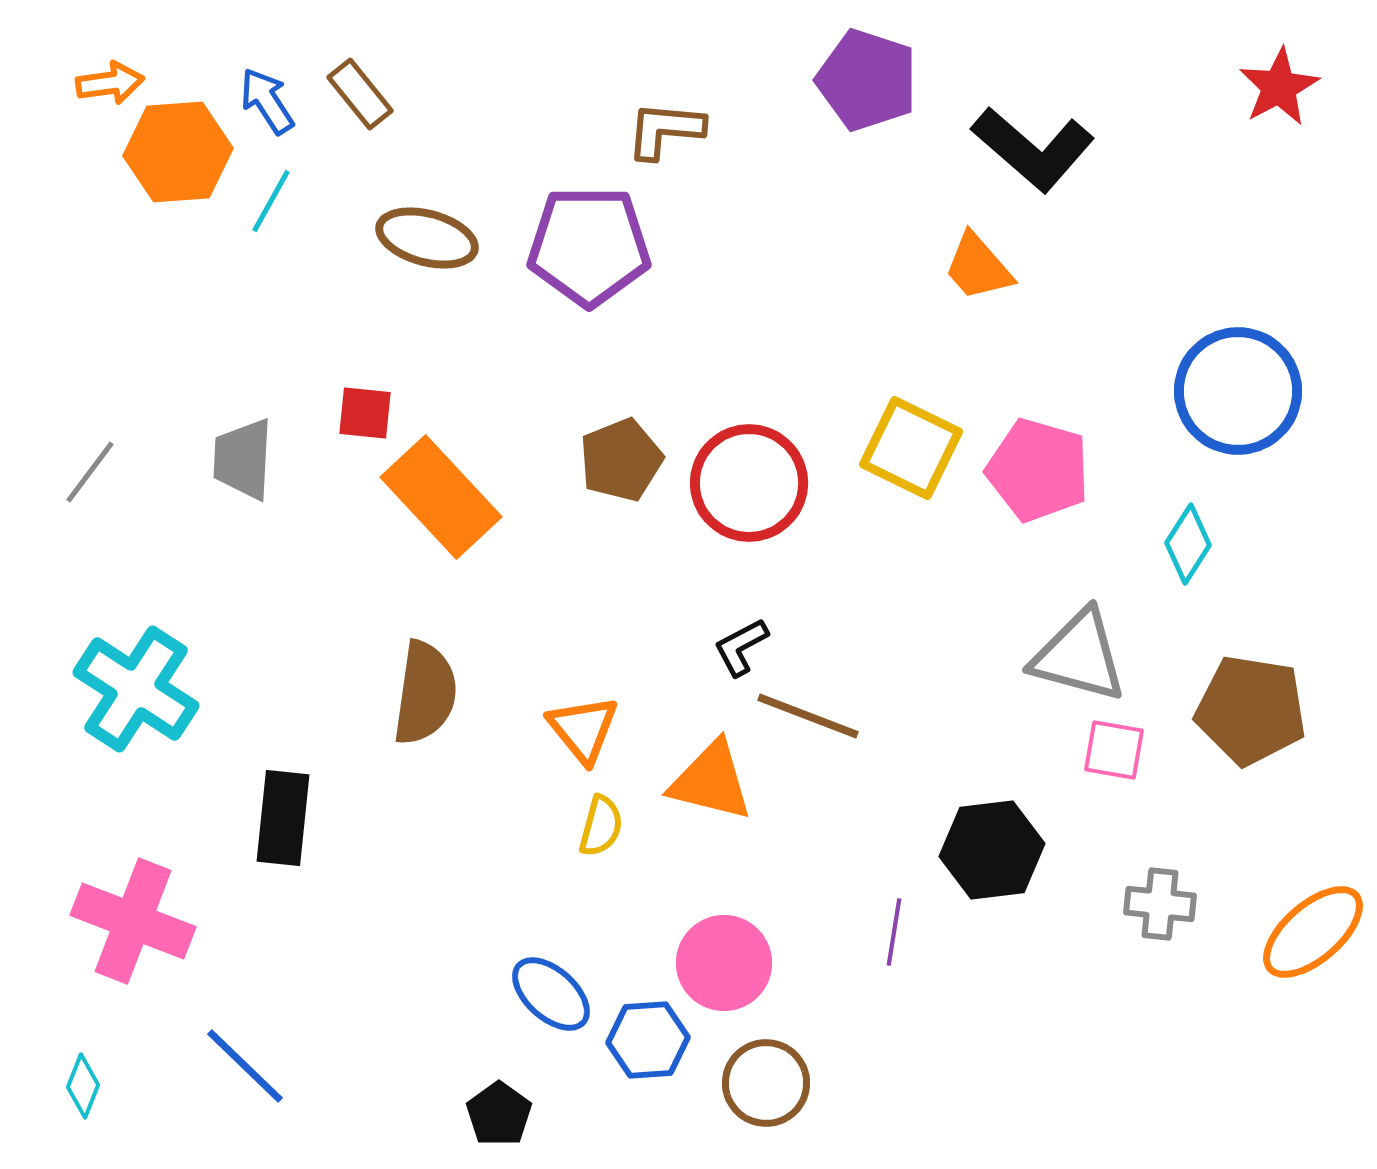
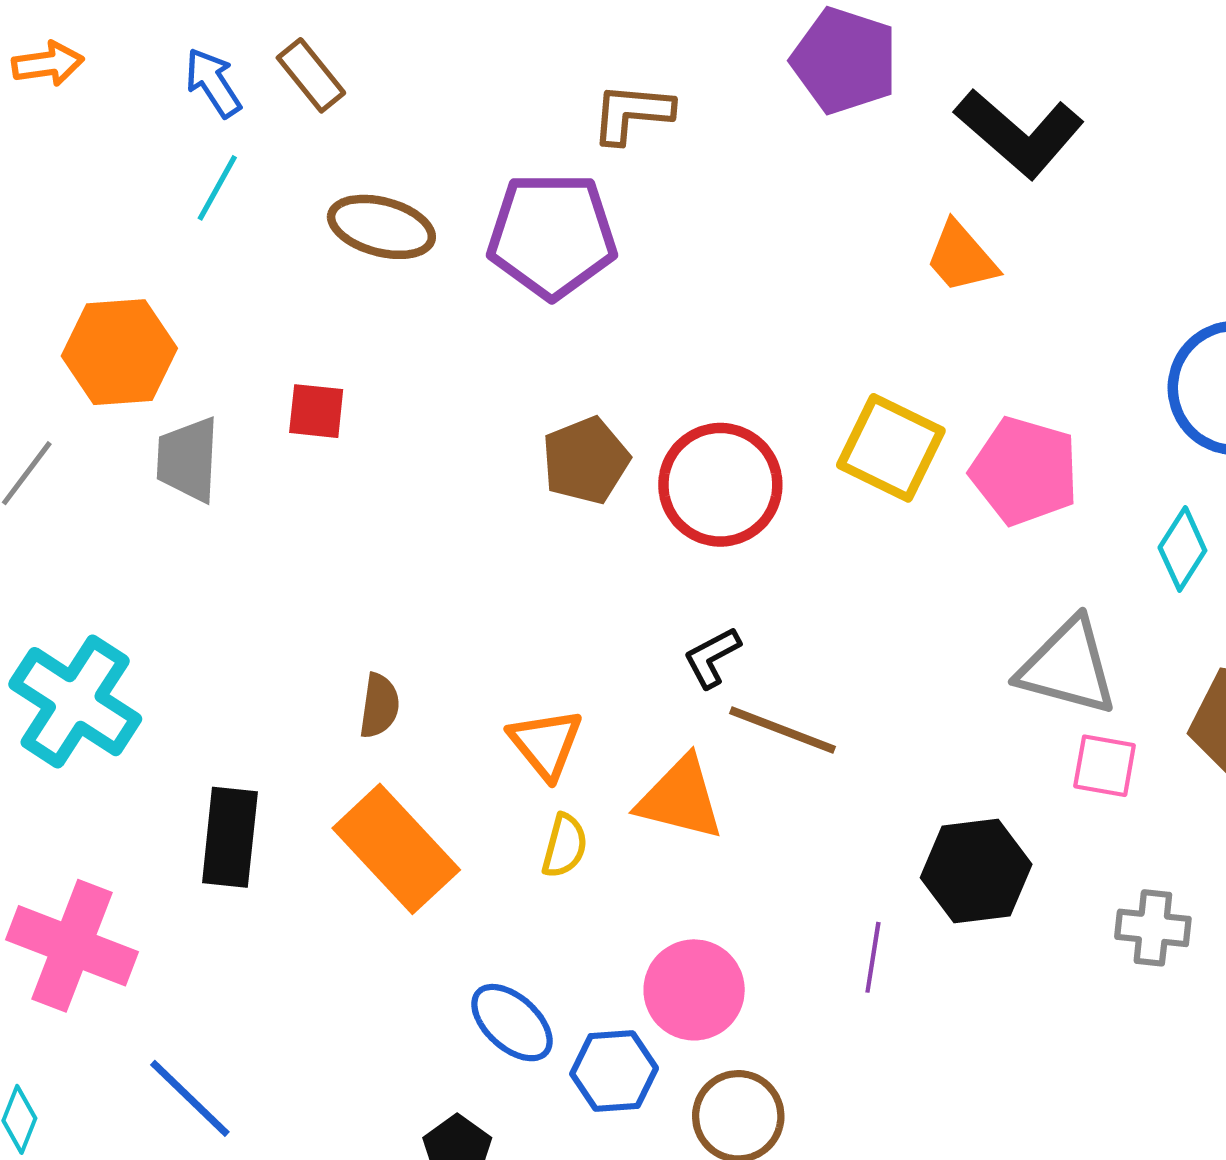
orange hexagon: (178, 152) -> (119, 352), moved
orange rectangle: (441, 497) -> (396, 849), moved
brown semicircle: (425, 693) -> (379, 706), size x0.6

